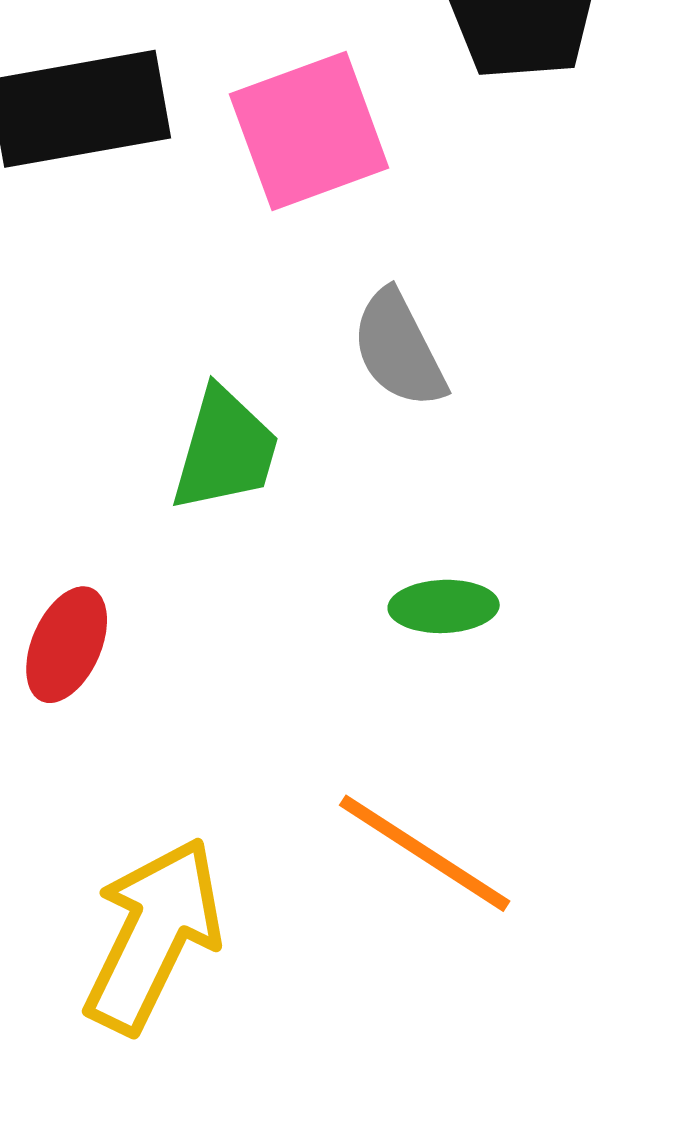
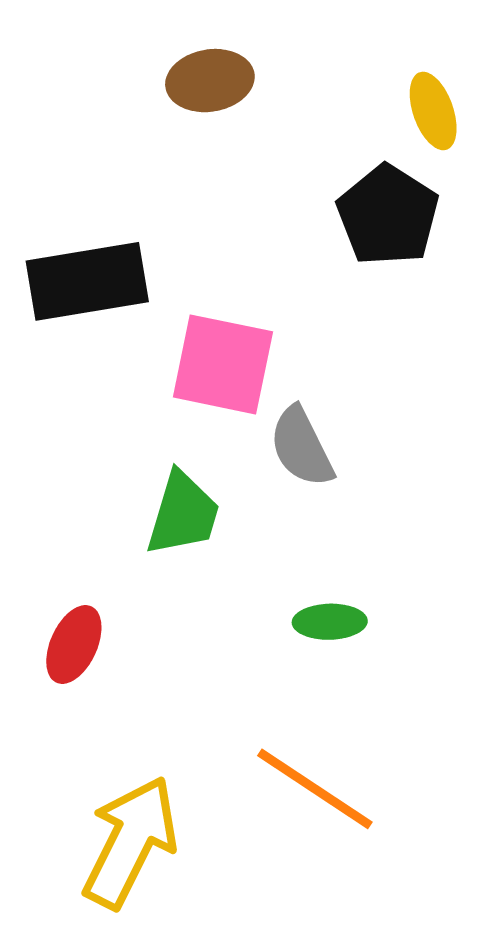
pink square: (309, 131) -> (223, 364), moved, turned 31

